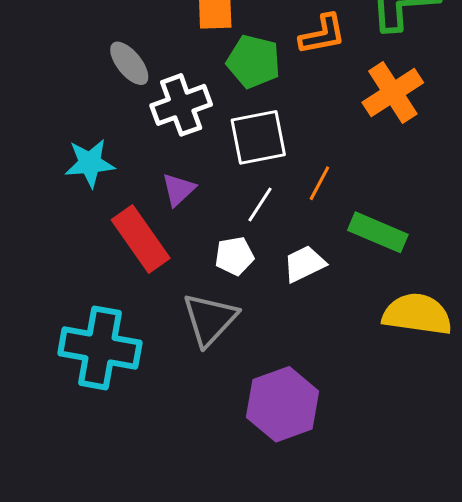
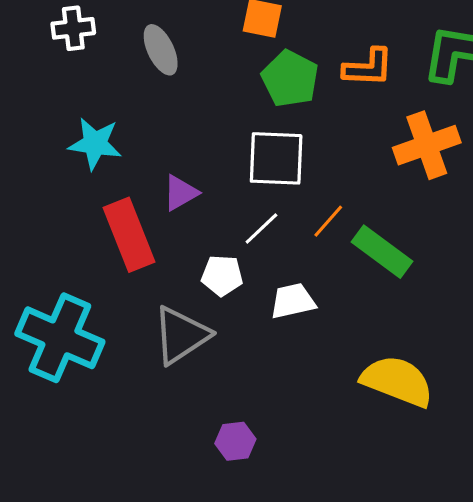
white cross: (181, 105) -> (73, 28), moved, size x0.7
green rectangle: (378, 232) -> (382, 252), moved
purple hexagon: (283, 404) -> (235, 441), size x0.5

